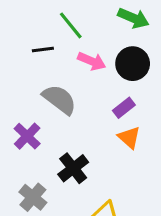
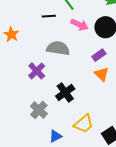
gray semicircle: (59, 99) -> (58, 48), turned -30

